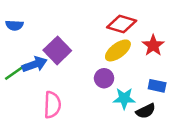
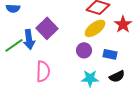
blue arrow: (35, 64) -> (29, 39), turned 102
blue rectangle: (157, 86) -> (110, 54), moved
cyan star: (124, 98) -> (90, 78), moved

